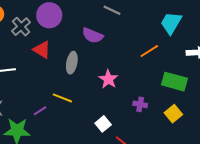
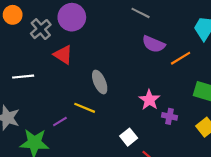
purple semicircle: (93, 36) -> (154, 44), moved
gray ellipse: (72, 63) -> (100, 82), moved, turned -35
pink star: (108, 79) -> (149, 100), moved

